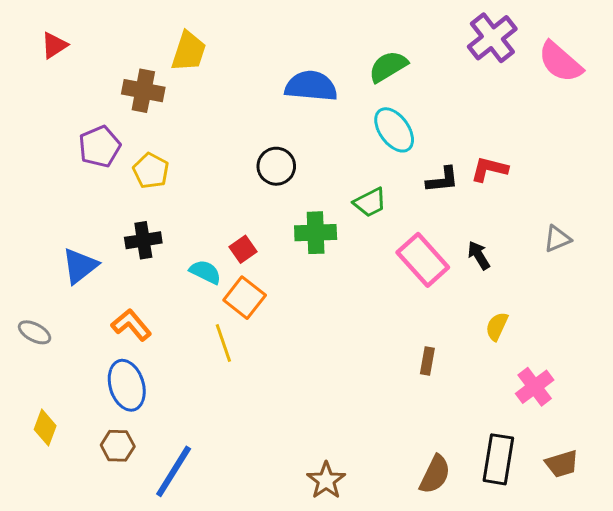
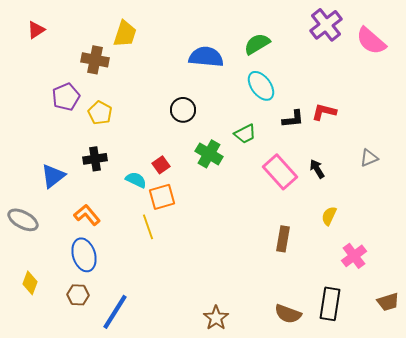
green cross: (316, 233) -> (209, 154), turned 32
orange square: (245, 298) -> (162, 197), turned 36
gray ellipse: (35, 332) -> (23, 220), size x1.4
brown rectangle: (427, 361) -> (283, 239), size x1.4
brown trapezoid: (562, 464) -> (388, 302), moved
brown semicircle: (435, 474) -> (288, 314), turned 84

